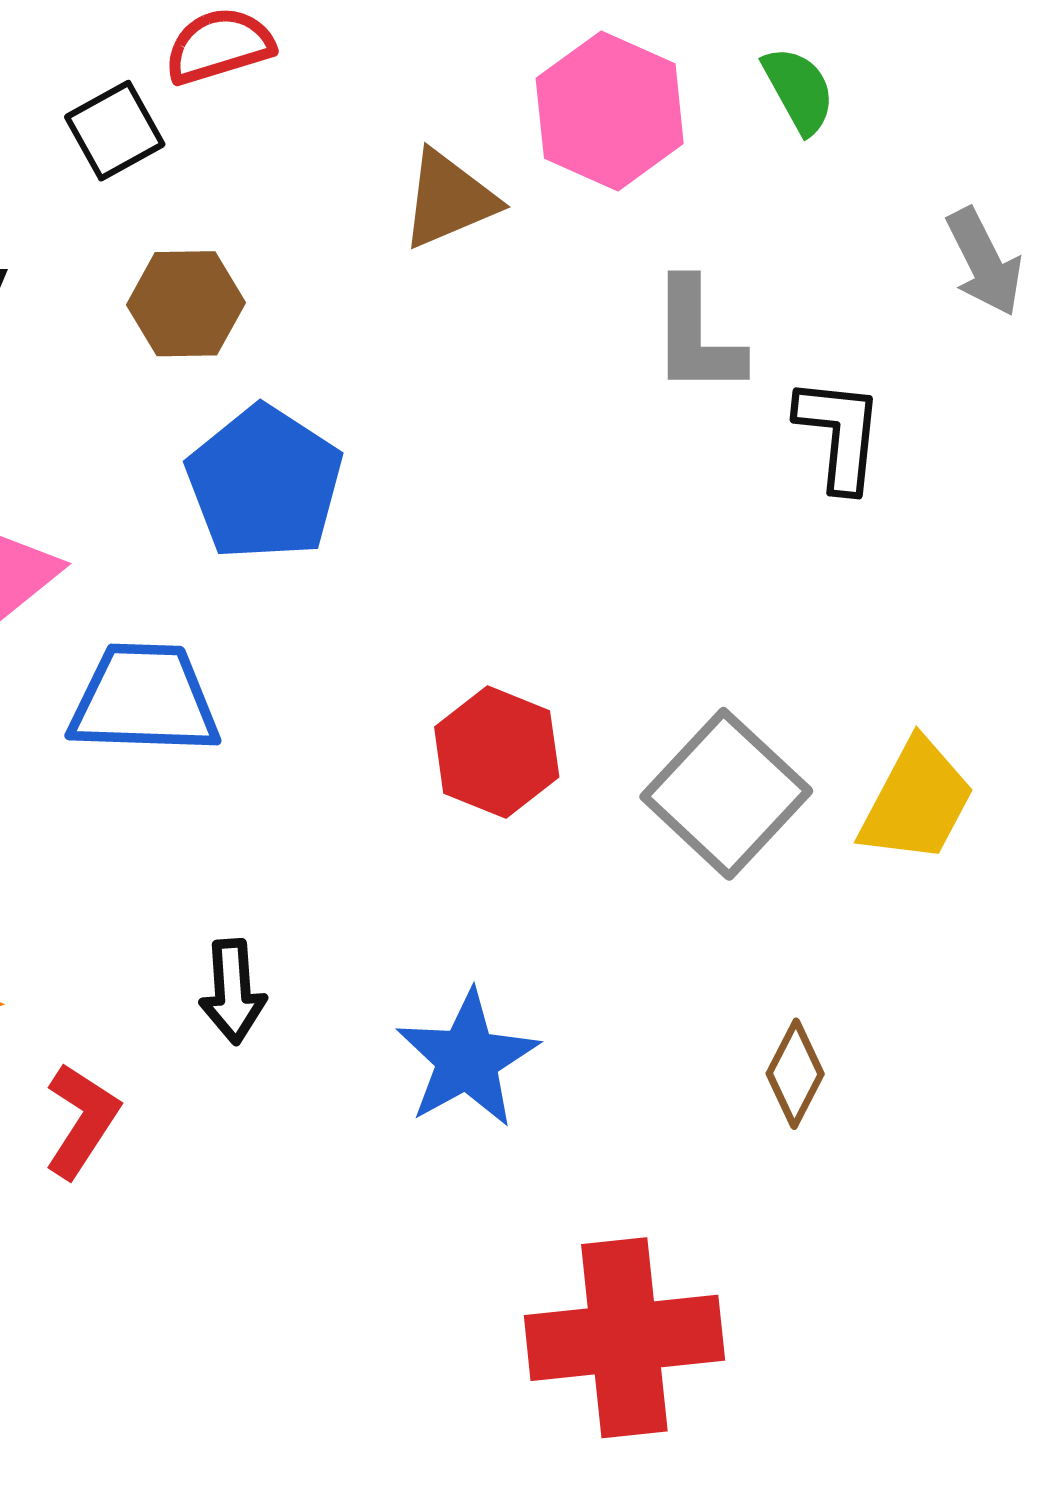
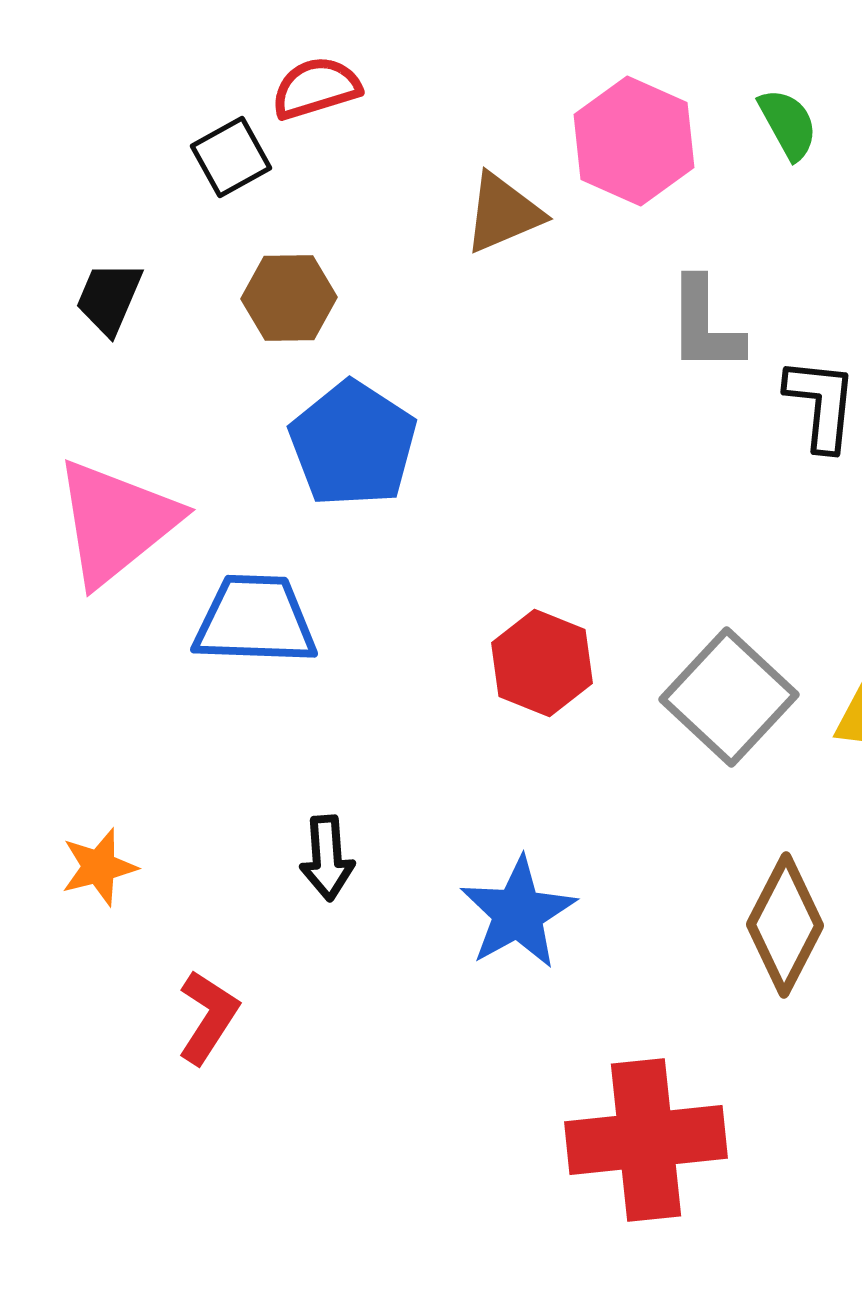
brown diamond: (795, 1074) -> (785, 925), size x1.6
red L-shape: (82, 1120) -> (208, 1017), moved

